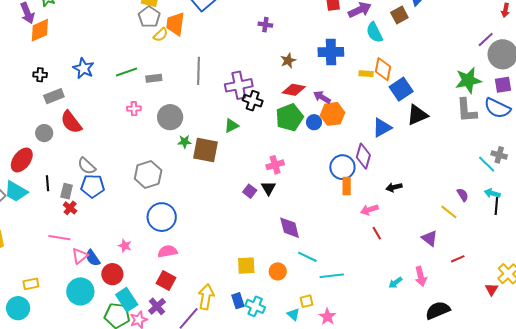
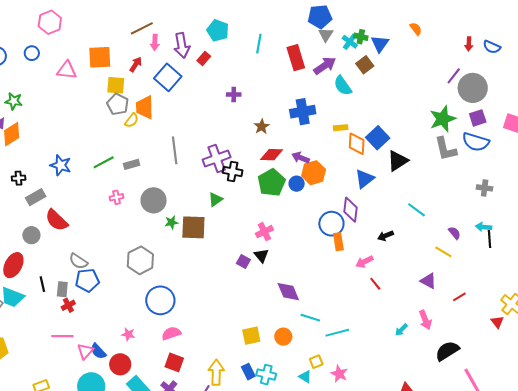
orange diamond: (383, 69) -> (357, 144), moved
cyan line: (487, 164) -> (416, 210), moved
red cross: (70, 208) -> (68, 305), turned 32

